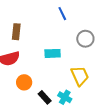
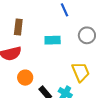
cyan rectangle: (53, 53) -> (53, 40), moved

